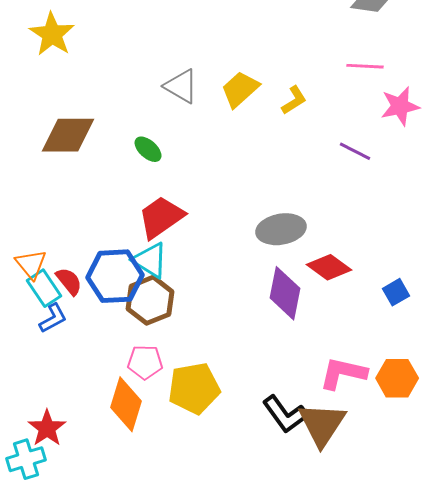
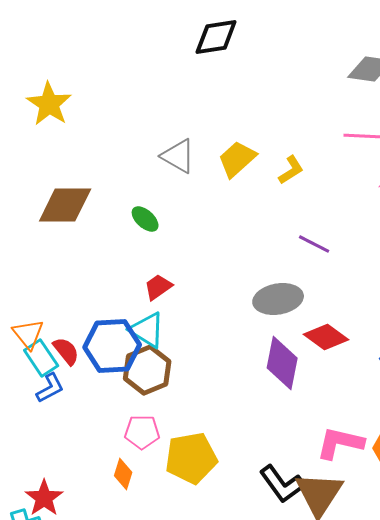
purple line: (355, 151) -> (314, 244), moved
red trapezoid: (161, 217) -> (158, 287), size x0.6
orange diamond: (126, 404) -> (123, 474), size x0.6

